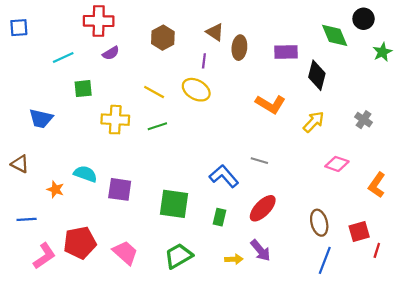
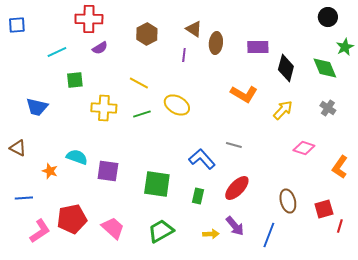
green diamond: (335, 35) -> (325, 68), moved
yellow ellipse: (196, 90) -> (177, 105), moved
blue line: (325, 260) -> (269, 235), moved

